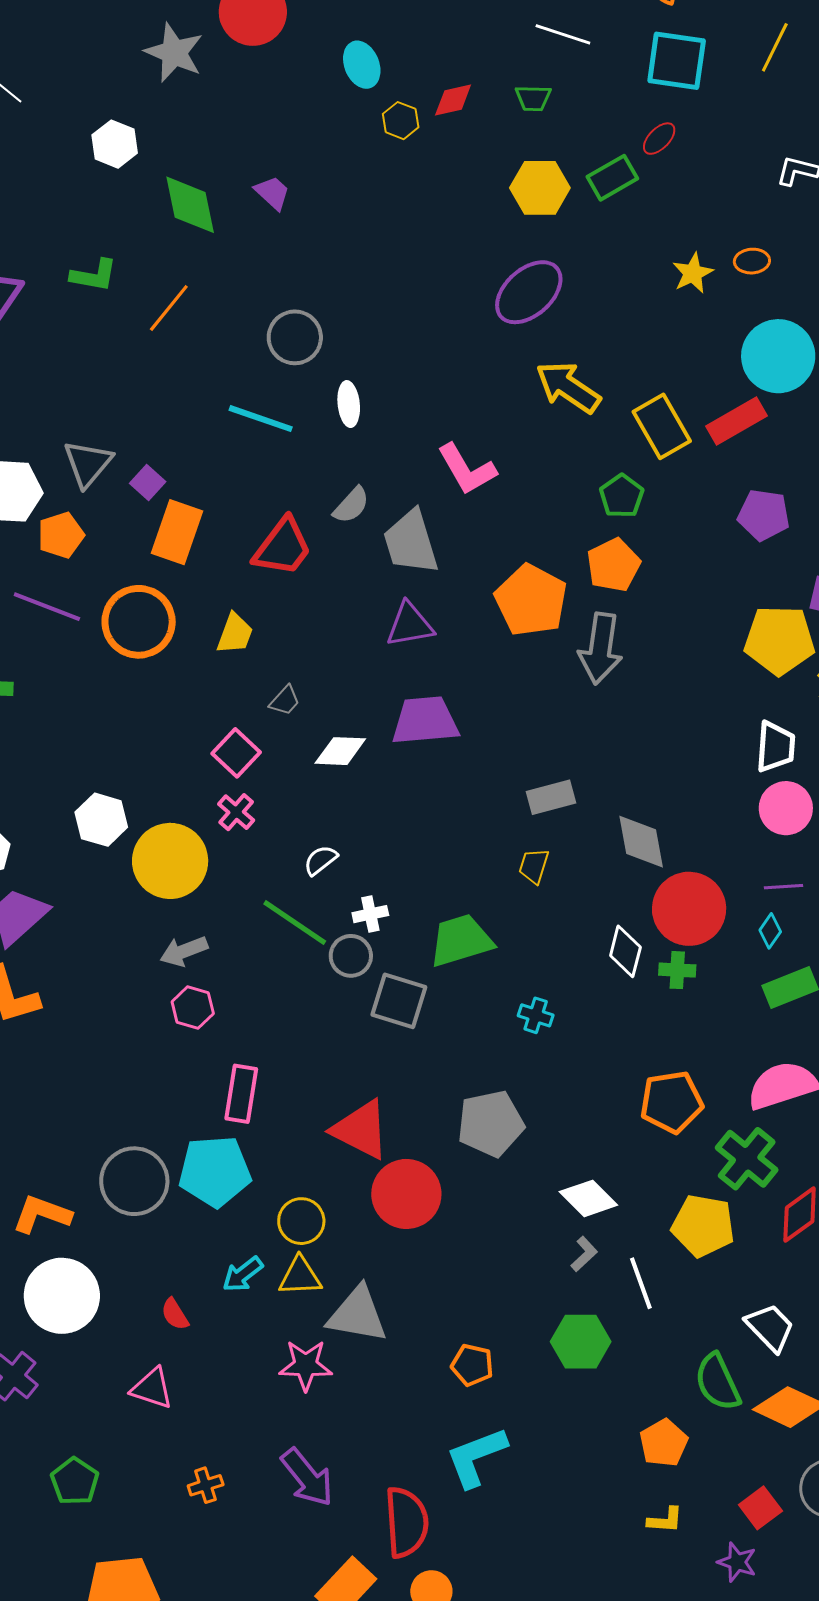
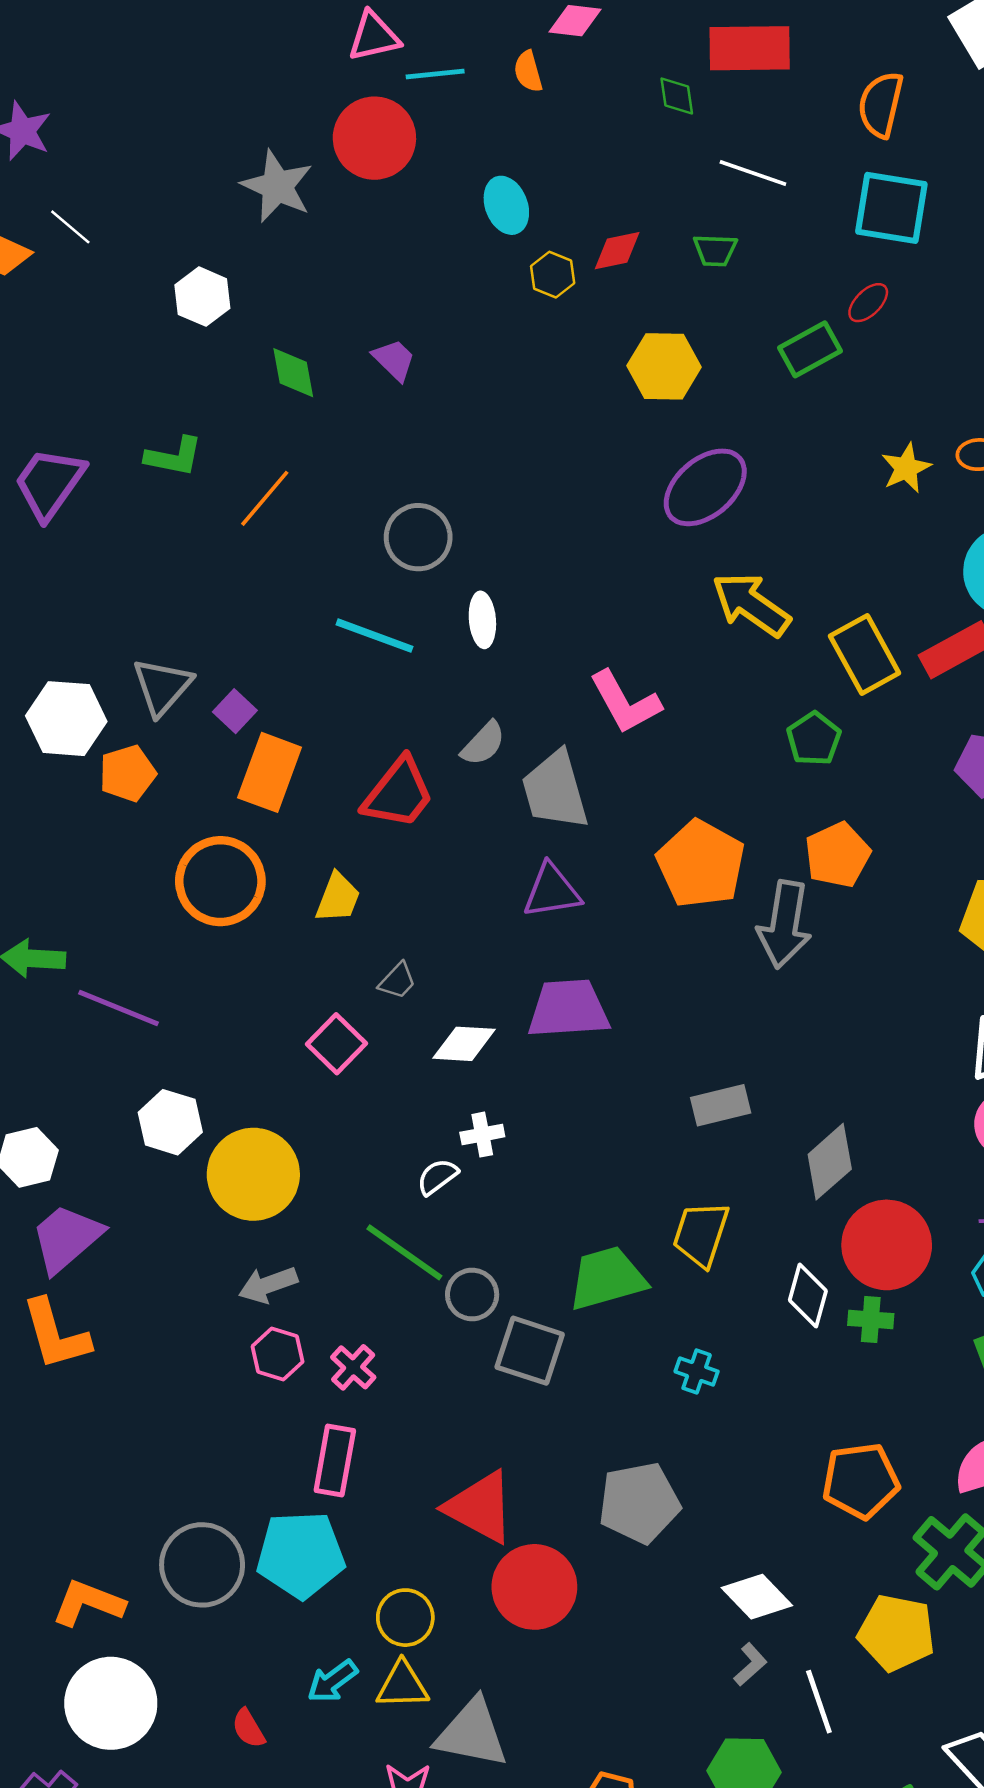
yellow hexagon: (540, 188) -> (664, 366), moved
green diamond: (190, 205) -> (293, 373), size x0.7
orange pentagon: (613, 565) -> (837, 855), moved
purple line: (47, 607) -> (119, 1008), moved
pink cross: (236, 812) -> (353, 1367), moved
gray diamond: (641, 842) -> (830, 1162), turned 58
yellow trapezoid: (534, 866) -> (701, 1234), moved, size x1.5
white cross: (370, 914) -> (482, 1135), moved

